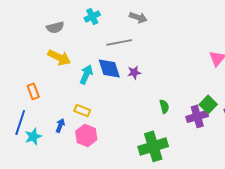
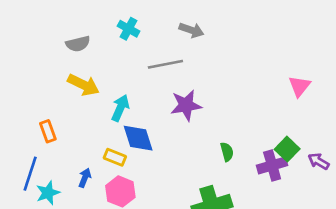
cyan cross: (92, 16) -> (129, 29), turned -35
blue diamond: (109, 68) -> (138, 138), moved
purple star: (134, 72) -> (186, 105), size x1.6

